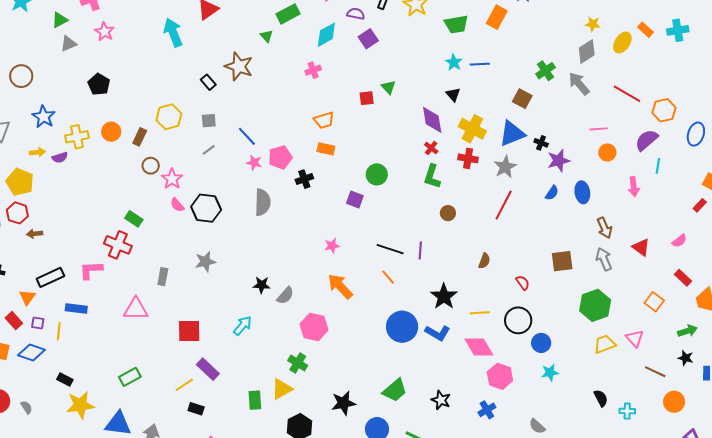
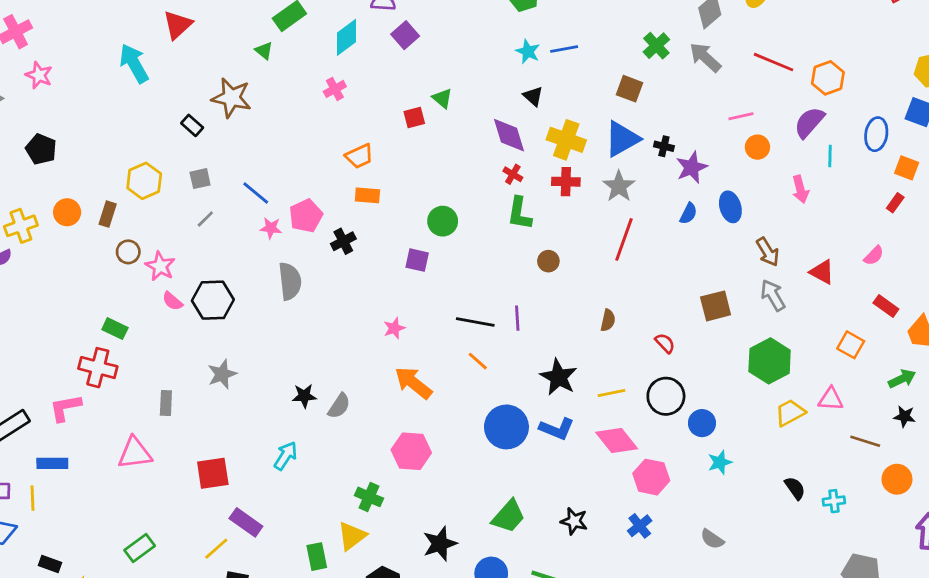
blue ellipse: (696, 134) -> (876, 134), moved
pink hexagon: (314, 327) -> (411, 451), moved
pink triangle: (635, 338) -> (831, 399), turned -36

